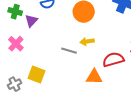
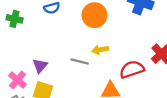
purple triangle: (31, 21) -> (40, 66), moved
pink cross: (16, 44) -> (18, 80), moved

